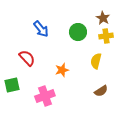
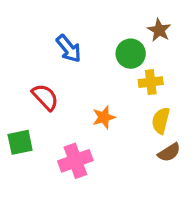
brown star: (103, 18) -> (159, 30), moved
yellow cross: (106, 36) -> (151, 82), moved
yellow semicircle: (96, 61) -> (161, 121), moved

